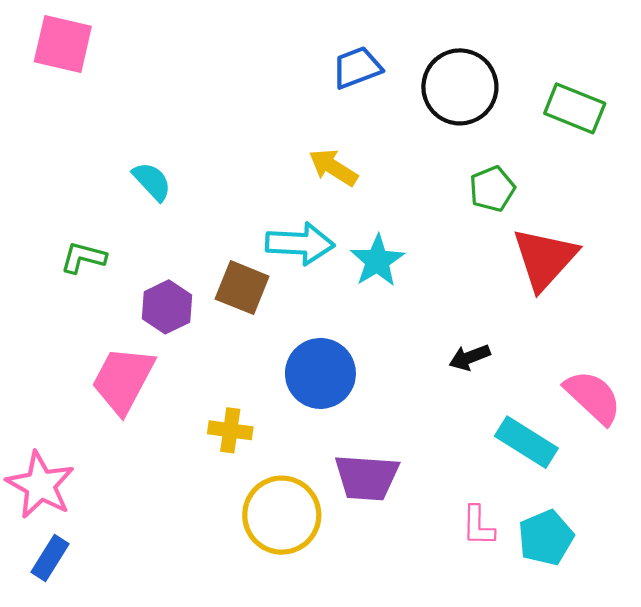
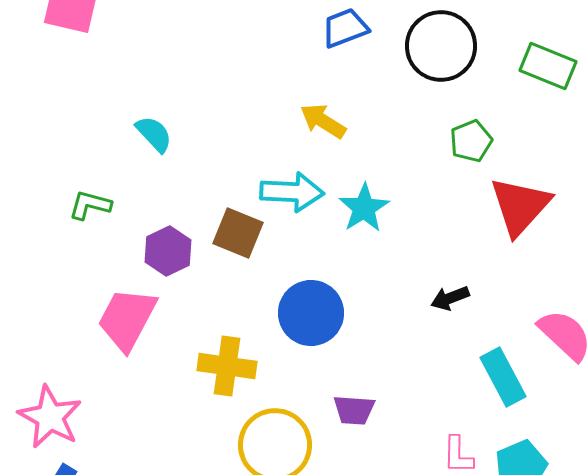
yellow cross: (230, 430) -> (227, 366), size x1.4
cyan rectangle: (526, 442) -> (503, 377), turned 30
purple trapezoid: (367, 478) -> (354, 410), size x0.7

